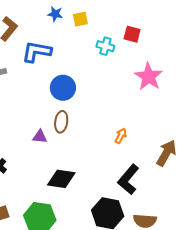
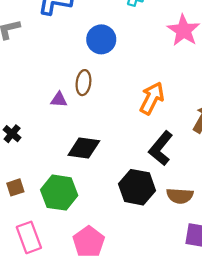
blue circle: (63, 88) -> (101, 39), moved
orange arrow: (121, 136) -> (152, 98), size x1.8

